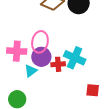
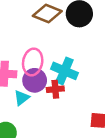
cyan cross: (75, 58) -> (64, 71), moved

